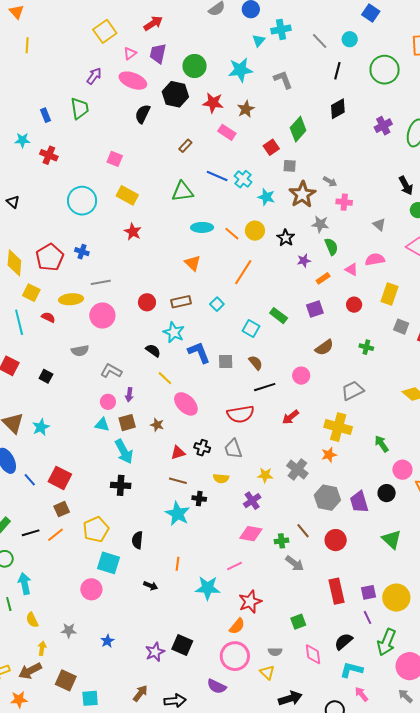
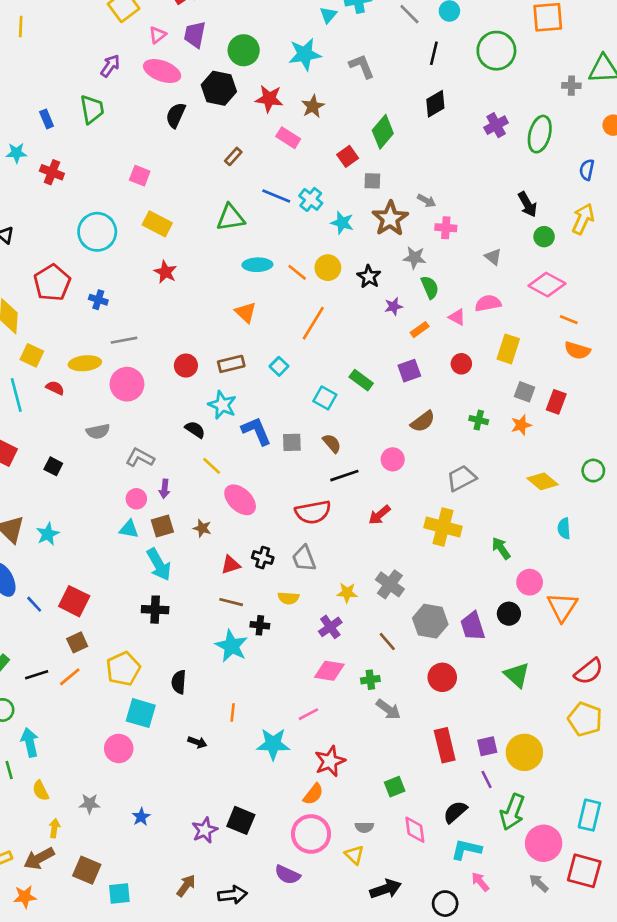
red pentagon: (50, 257) -> (52, 283), moved
orange star: (329, 455) -> (521, 425), moved
brown line: (303, 531) -> (387, 641), moved

